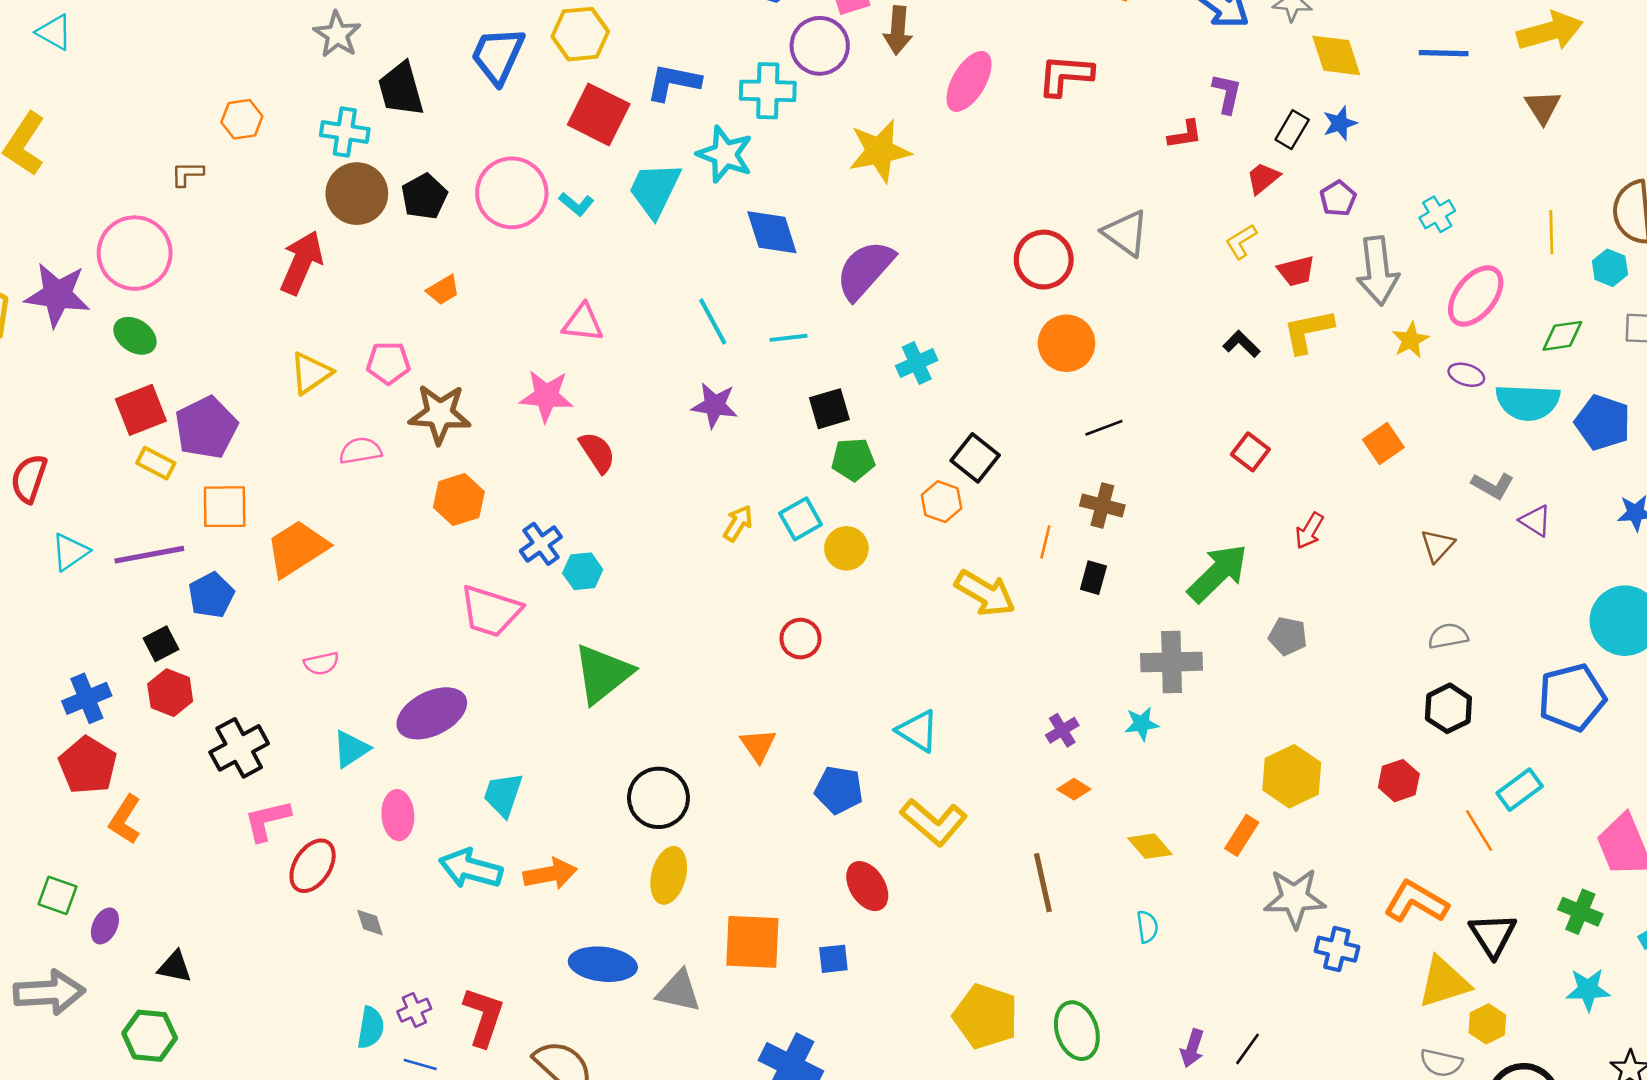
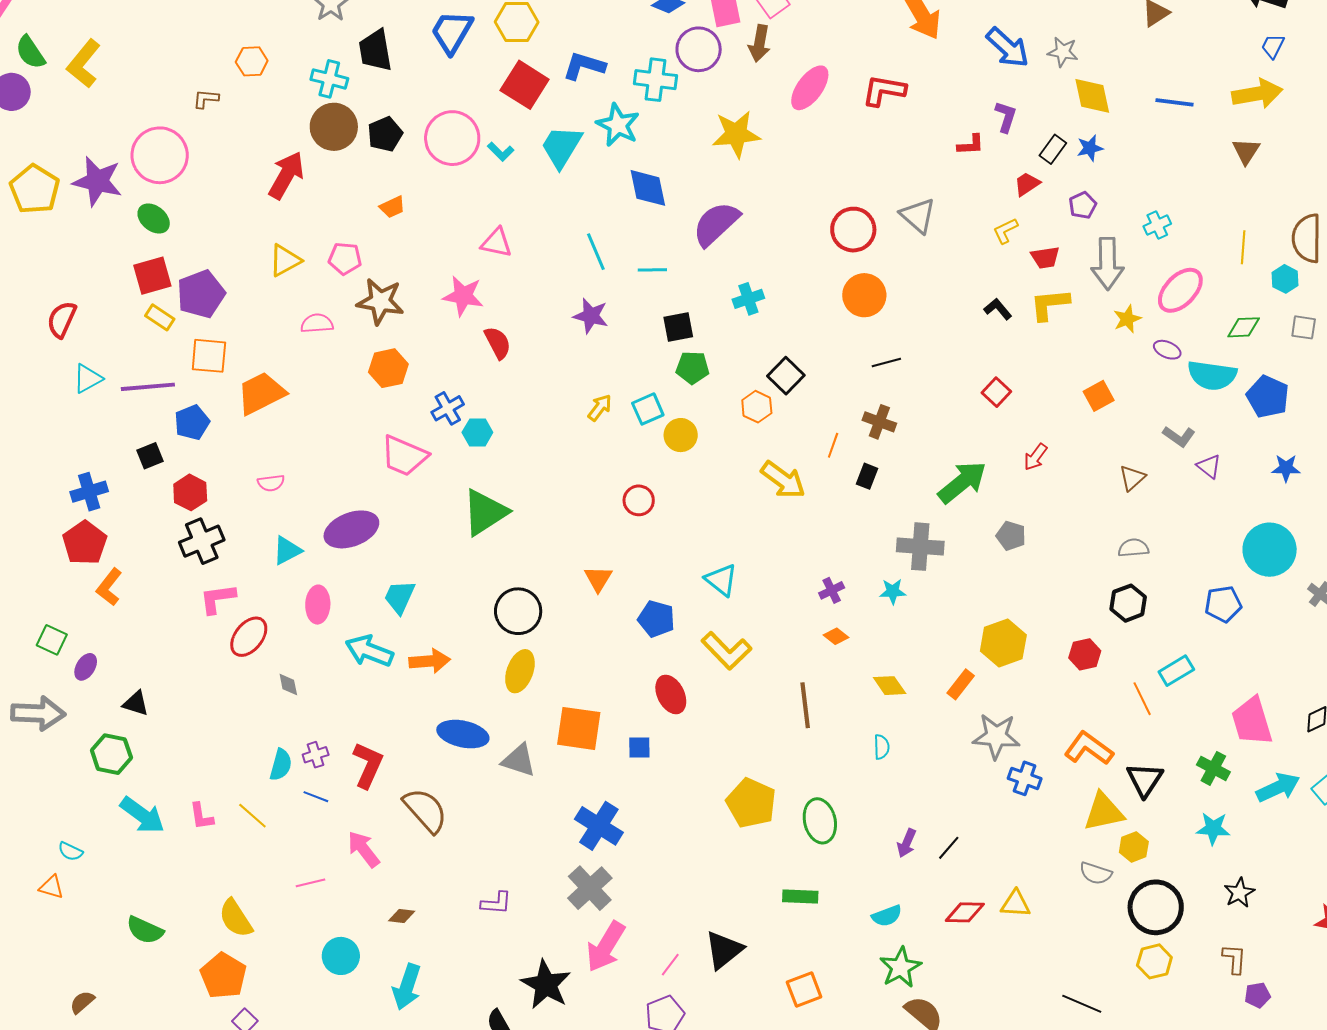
red hexagon: (170, 693) -> (190, 492), moved
blue pentagon: (1572, 697) -> (1223, 604), size x0.7

